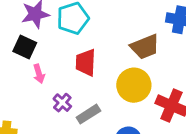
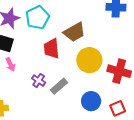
brown trapezoid: (145, 47) -> (74, 32), moved
pink arrow: (39, 74) -> (10, 64), moved

